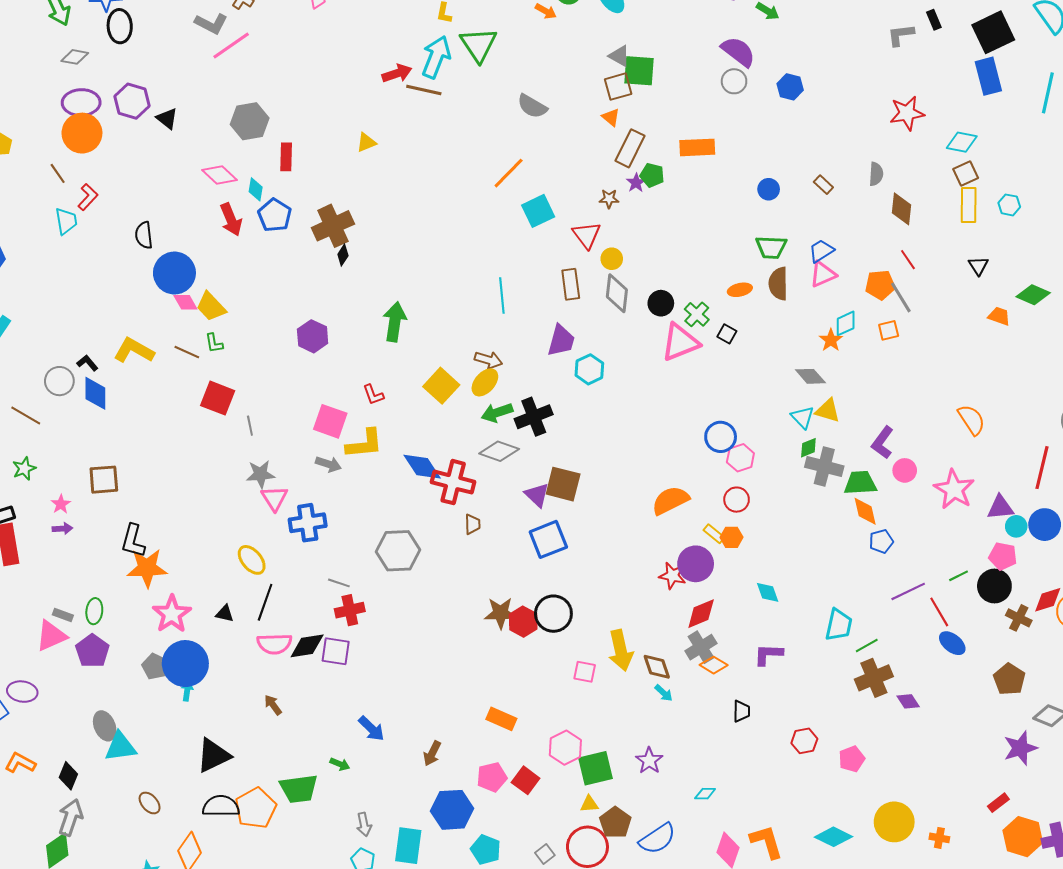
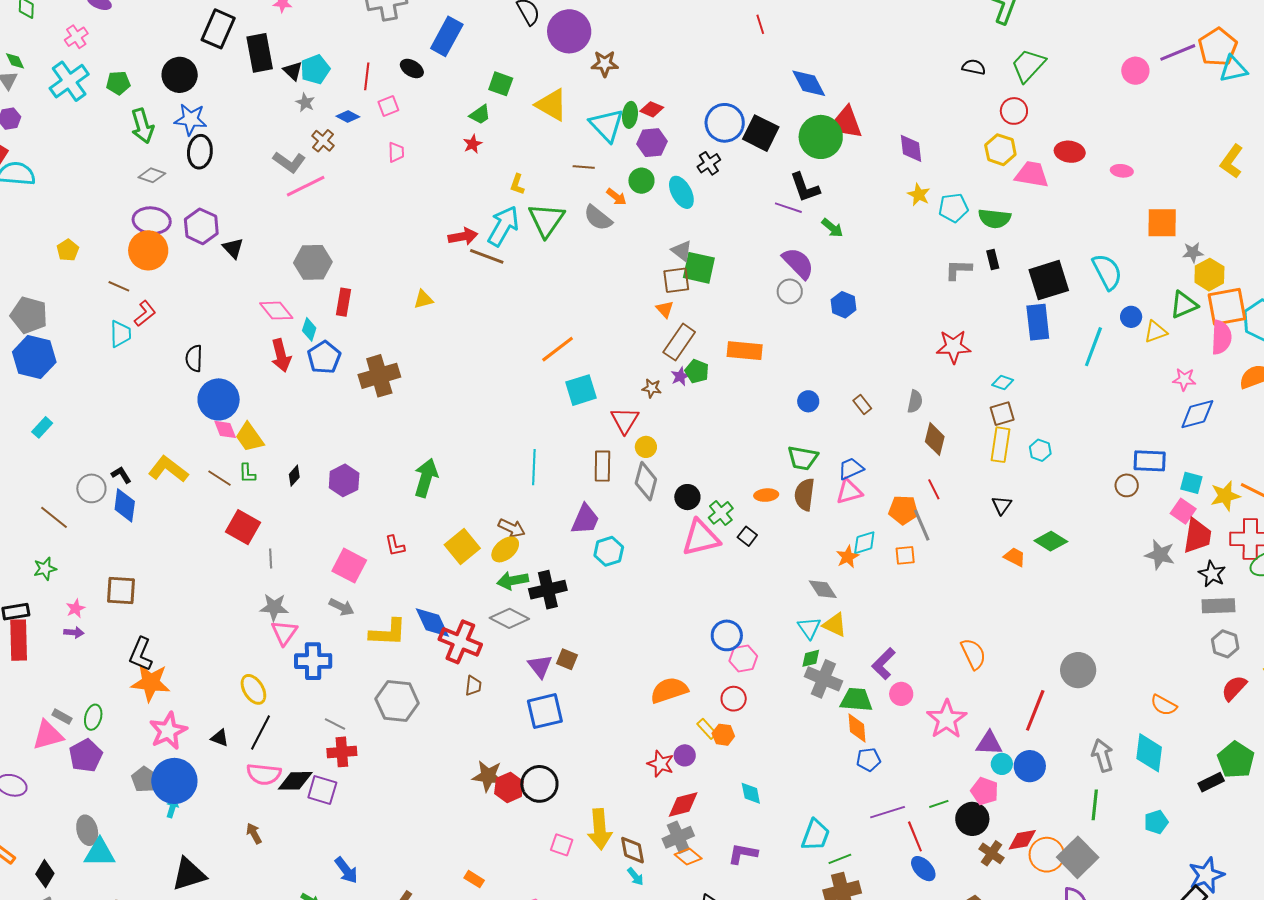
gray semicircle: (532, 106) -> (598, 218), moved
cyan diamond: (962, 142) -> (1003, 382), size x0.7
brown line: (58, 173) -> (119, 286), turned -40
black diamond: (343, 255) -> (294, 476), moved
yellow L-shape: (364, 444) -> (388, 632), moved
brown square: (563, 484) -> (567, 659), size x0.6
purple circle: (696, 564) -> (685, 755), size x0.6
orange rectangle: (501, 719) -> (474, 879), size x0.7

